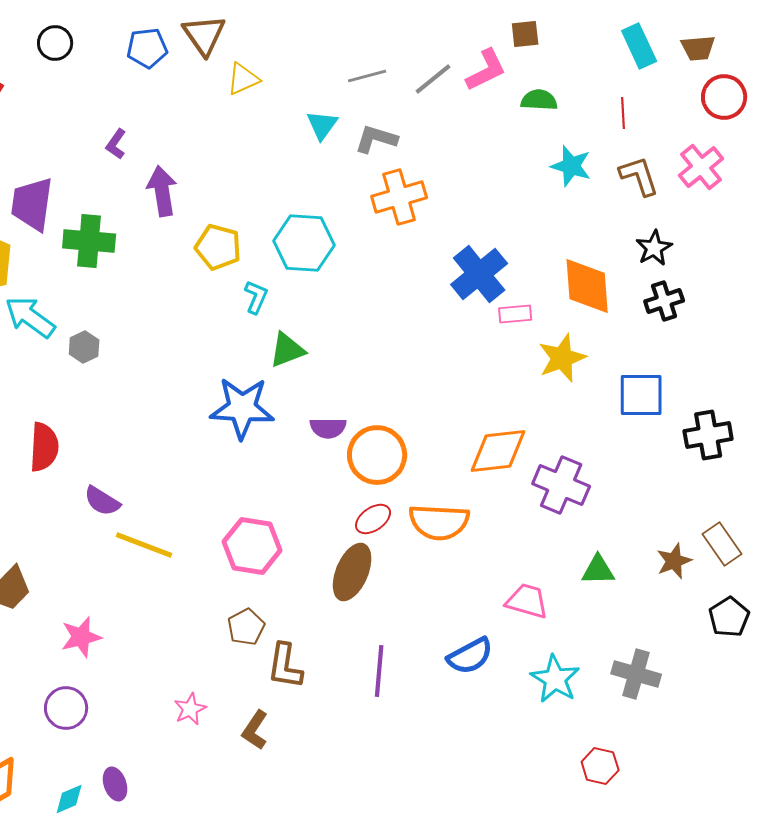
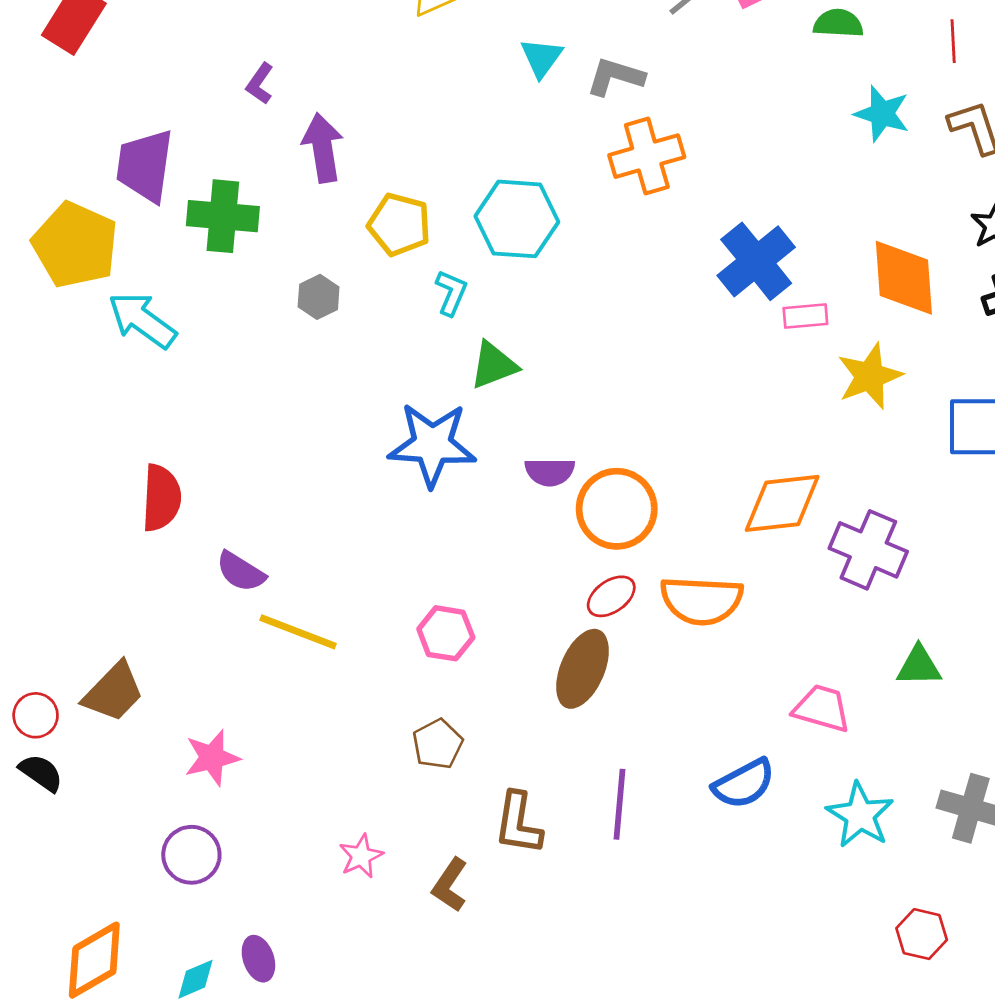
gray hexagon: (84, 347) -> (319, 297), moved
pink hexagon: (252, 546) -> (446, 633), size x0.7
brown L-shape: (285, 666) -> (518, 823), moved

